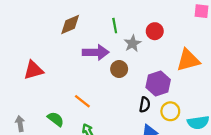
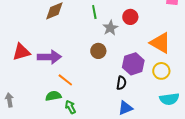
purple arrow: (96, 52) -> (49, 57), moved
orange triangle: (188, 60) -> (160, 43), turned 45
yellow circle: (170, 111) -> (161, 71), moved
green semicircle: (56, 119) -> (53, 96), moved, turned -49

